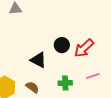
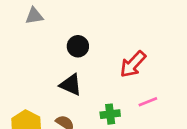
black circle: (62, 45) -> (78, 46), moved

